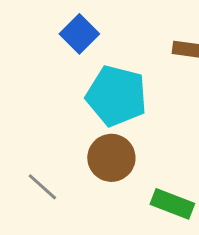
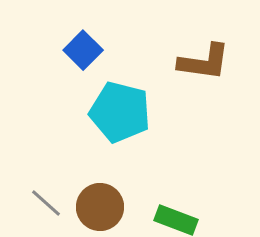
brown circle: (111, 158) -> (100, 207), moved

